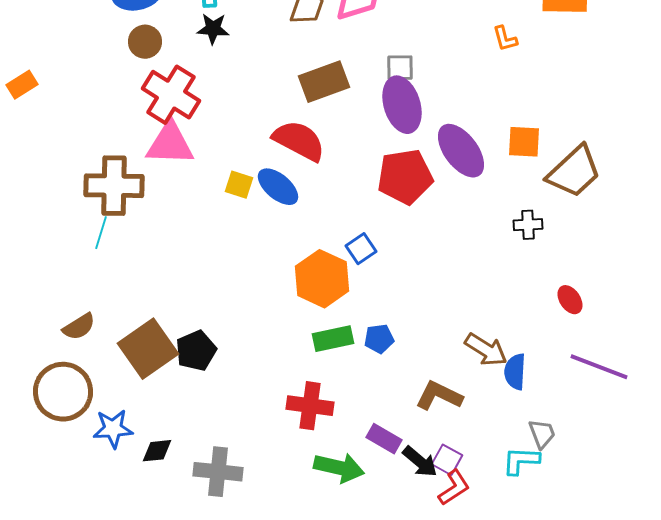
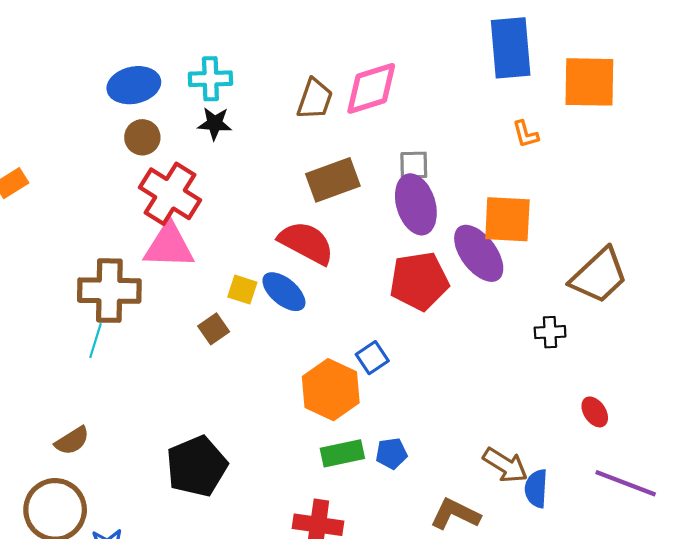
orange square: (524, 142) -> (507, 219), moved, size x1.4
brown square: (148, 349) -> (214, 329), moved, size x0.5
black pentagon: (196, 351) -> (197, 466), size x1.4

